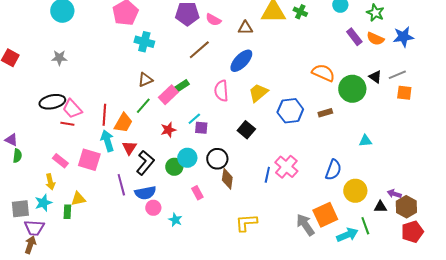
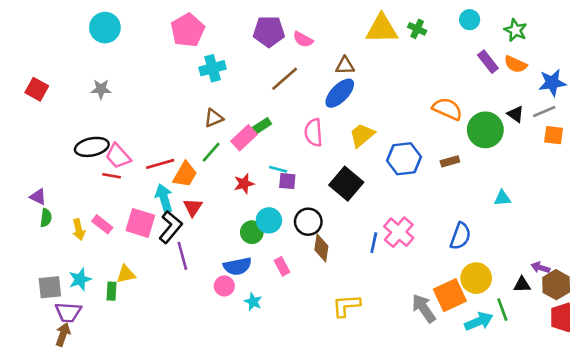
brown triangle: (245, 28) -> (345, 66), moved
blue star: (403, 37) -> (552, 83), moved
cyan cross: (144, 42) -> (212, 68), turned -30
red line: (104, 115) -> (160, 164), turned 70
cyan line: (194, 119) -> (278, 169), turned 56
black square: (246, 130) -> (346, 184), size x1.4
black L-shape: (145, 163) -> (171, 227), moved
yellow arrow: (50, 182) -> (79, 230), moved
yellow circle: (355, 191) -> (476, 278), moved
blue semicircle: (145, 193) -> (237, 266), moved

